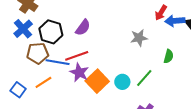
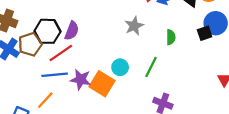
black hexagon: (51, 32) -> (47, 31), moved
brown pentagon: (38, 53) -> (30, 44), moved
red line: (77, 56) -> (61, 53), moved
cyan circle: (122, 82) -> (120, 67), moved

